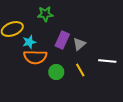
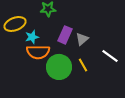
white line: (107, 61) -> (110, 56), turned 30
green circle: (56, 72) -> (59, 67), size x1.6

